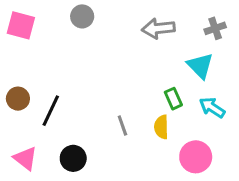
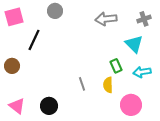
pink square: (21, 25) -> (14, 17), turned -30
cyan arrow: (212, 108) -> (142, 72), turned -42
black line: (51, 111) -> (34, 40), moved

